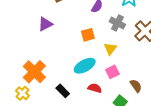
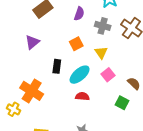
red semicircle: (95, 88) -> (82, 96), moved
black rectangle: (63, 91) -> (57, 66), moved, turned 64
yellow cross: (23, 93) -> (13, 109), moved

